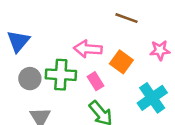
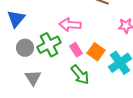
orange square: (121, 62) -> (96, 52), moved
green cross: (61, 75) -> (49, 45), turned -30

